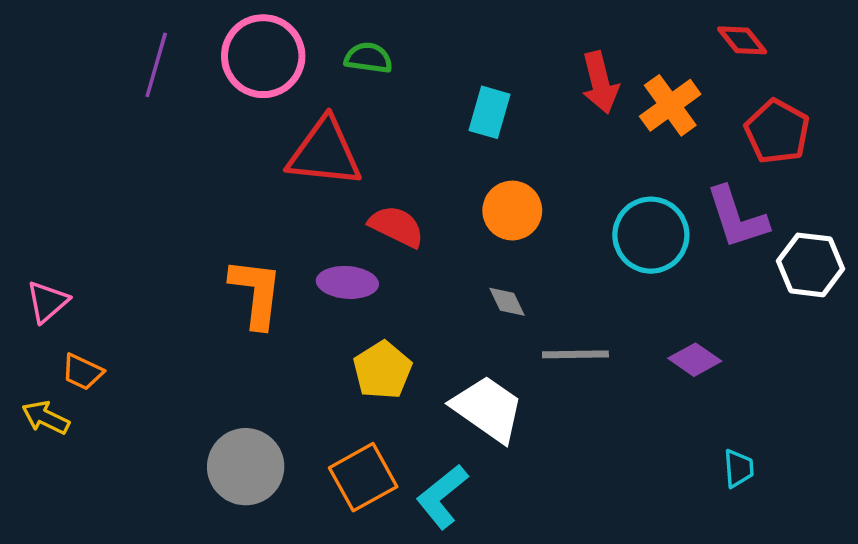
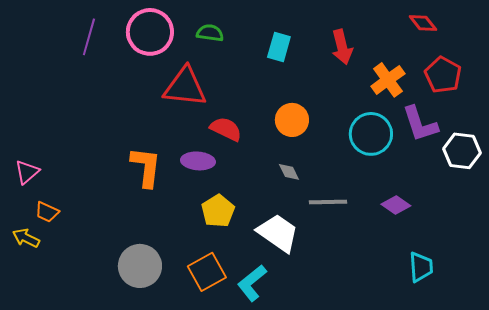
orange cross: (670, 105) -> (388, 80), moved
cyan rectangle: (489, 112) -> (279, 47), moved
cyan trapezoid: (739, 468) -> (421, 267), size x1.4

